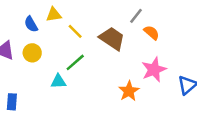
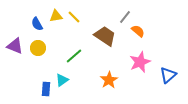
yellow line: (75, 31) -> (74, 17), moved
cyan triangle: (58, 81) -> (62, 80), moved, turned -32
orange star: (129, 91) -> (109, 80), moved
blue rectangle: (12, 102) -> (46, 89), moved

